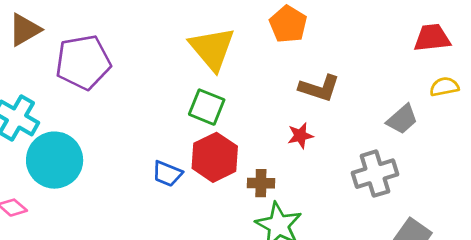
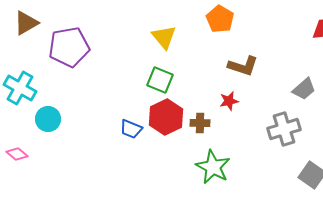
yellow triangle: (212, 49) -> (164, 37), size x0.7
cyan circle: (55, 160) -> (48, 119), size x0.6
brown cross: (261, 183) -> (200, 123), moved

